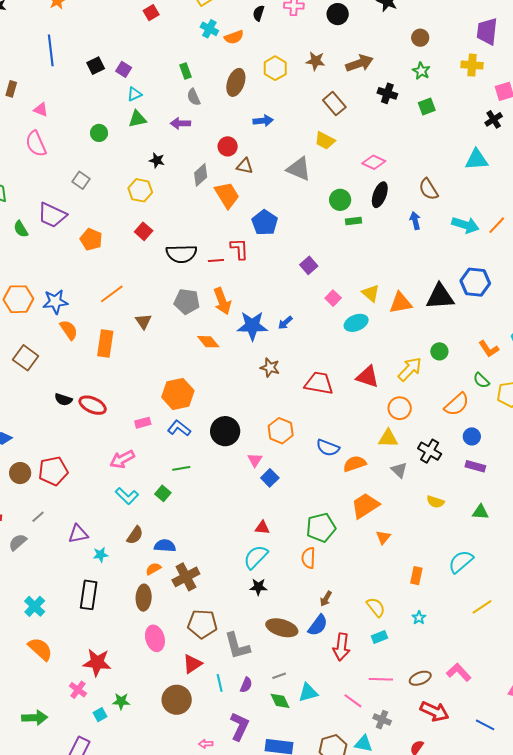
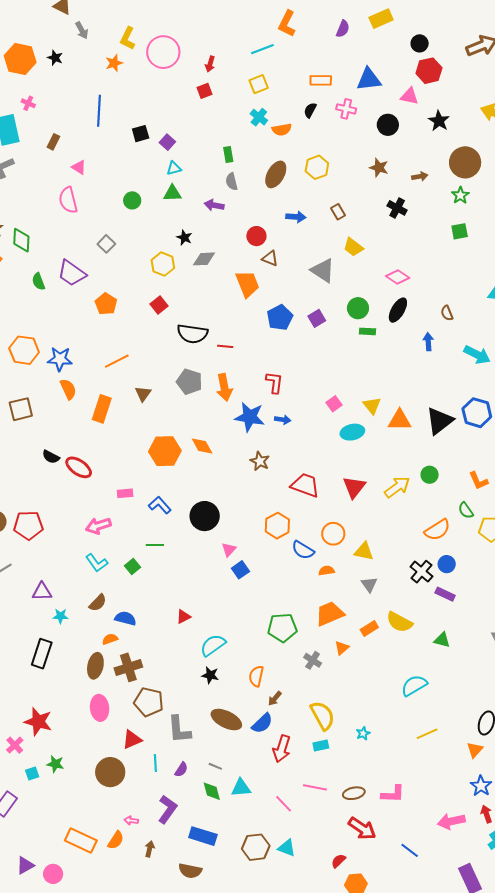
brown circle: (420, 38) -> (465, 162), size x1.8
brown star: (316, 61) -> (379, 168), moved
brown arrow: (359, 63) -> (420, 176), moved, size x0.6
black cross: (387, 93) -> (397, 208), moved
brown rectangle: (334, 104) -> (338, 212), moved, size x0.7
gray diamond: (201, 175) -> (204, 259), moved, turned 30
brown semicircle: (428, 189) -> (447, 313), size x0.7
red L-shape: (239, 249) -> (274, 382), moved
purple square: (309, 265) -> (317, 318), moved
black triangle: (440, 297) -> (440, 421), turned -44
blue arrow: (285, 323) -> (283, 420), turned -140
orange diamond: (208, 342) -> (202, 446), moved
brown square: (26, 358) -> (21, 409), turned 30
red triangle: (367, 377) -> (354, 487), turned 40
orange hexagon: (178, 394) -> (165, 451), moved
orange circle: (400, 408) -> (333, 534), moved
orange hexagon: (281, 431) -> (277, 526), moved
black cross: (430, 451) -> (421, 572), moved
orange semicircle: (355, 464) -> (326, 571), size x0.7
yellow semicircle: (435, 502) -> (399, 622), size x1.5
red triangle: (262, 528) -> (183, 617), moved, turned -42
orange semicircle: (308, 558) -> (256, 676), moved
orange rectangle: (416, 576) -> (369, 629), moved, turned 36
brown cross: (186, 577) -> (128, 667), moved
yellow semicircle: (376, 607) -> (322, 716), size x1.4
pink L-shape: (459, 672) -> (393, 794), turned 125
gray line: (279, 676) -> (215, 766), turned 32
gray cross: (382, 720) -> (313, 660), moved

